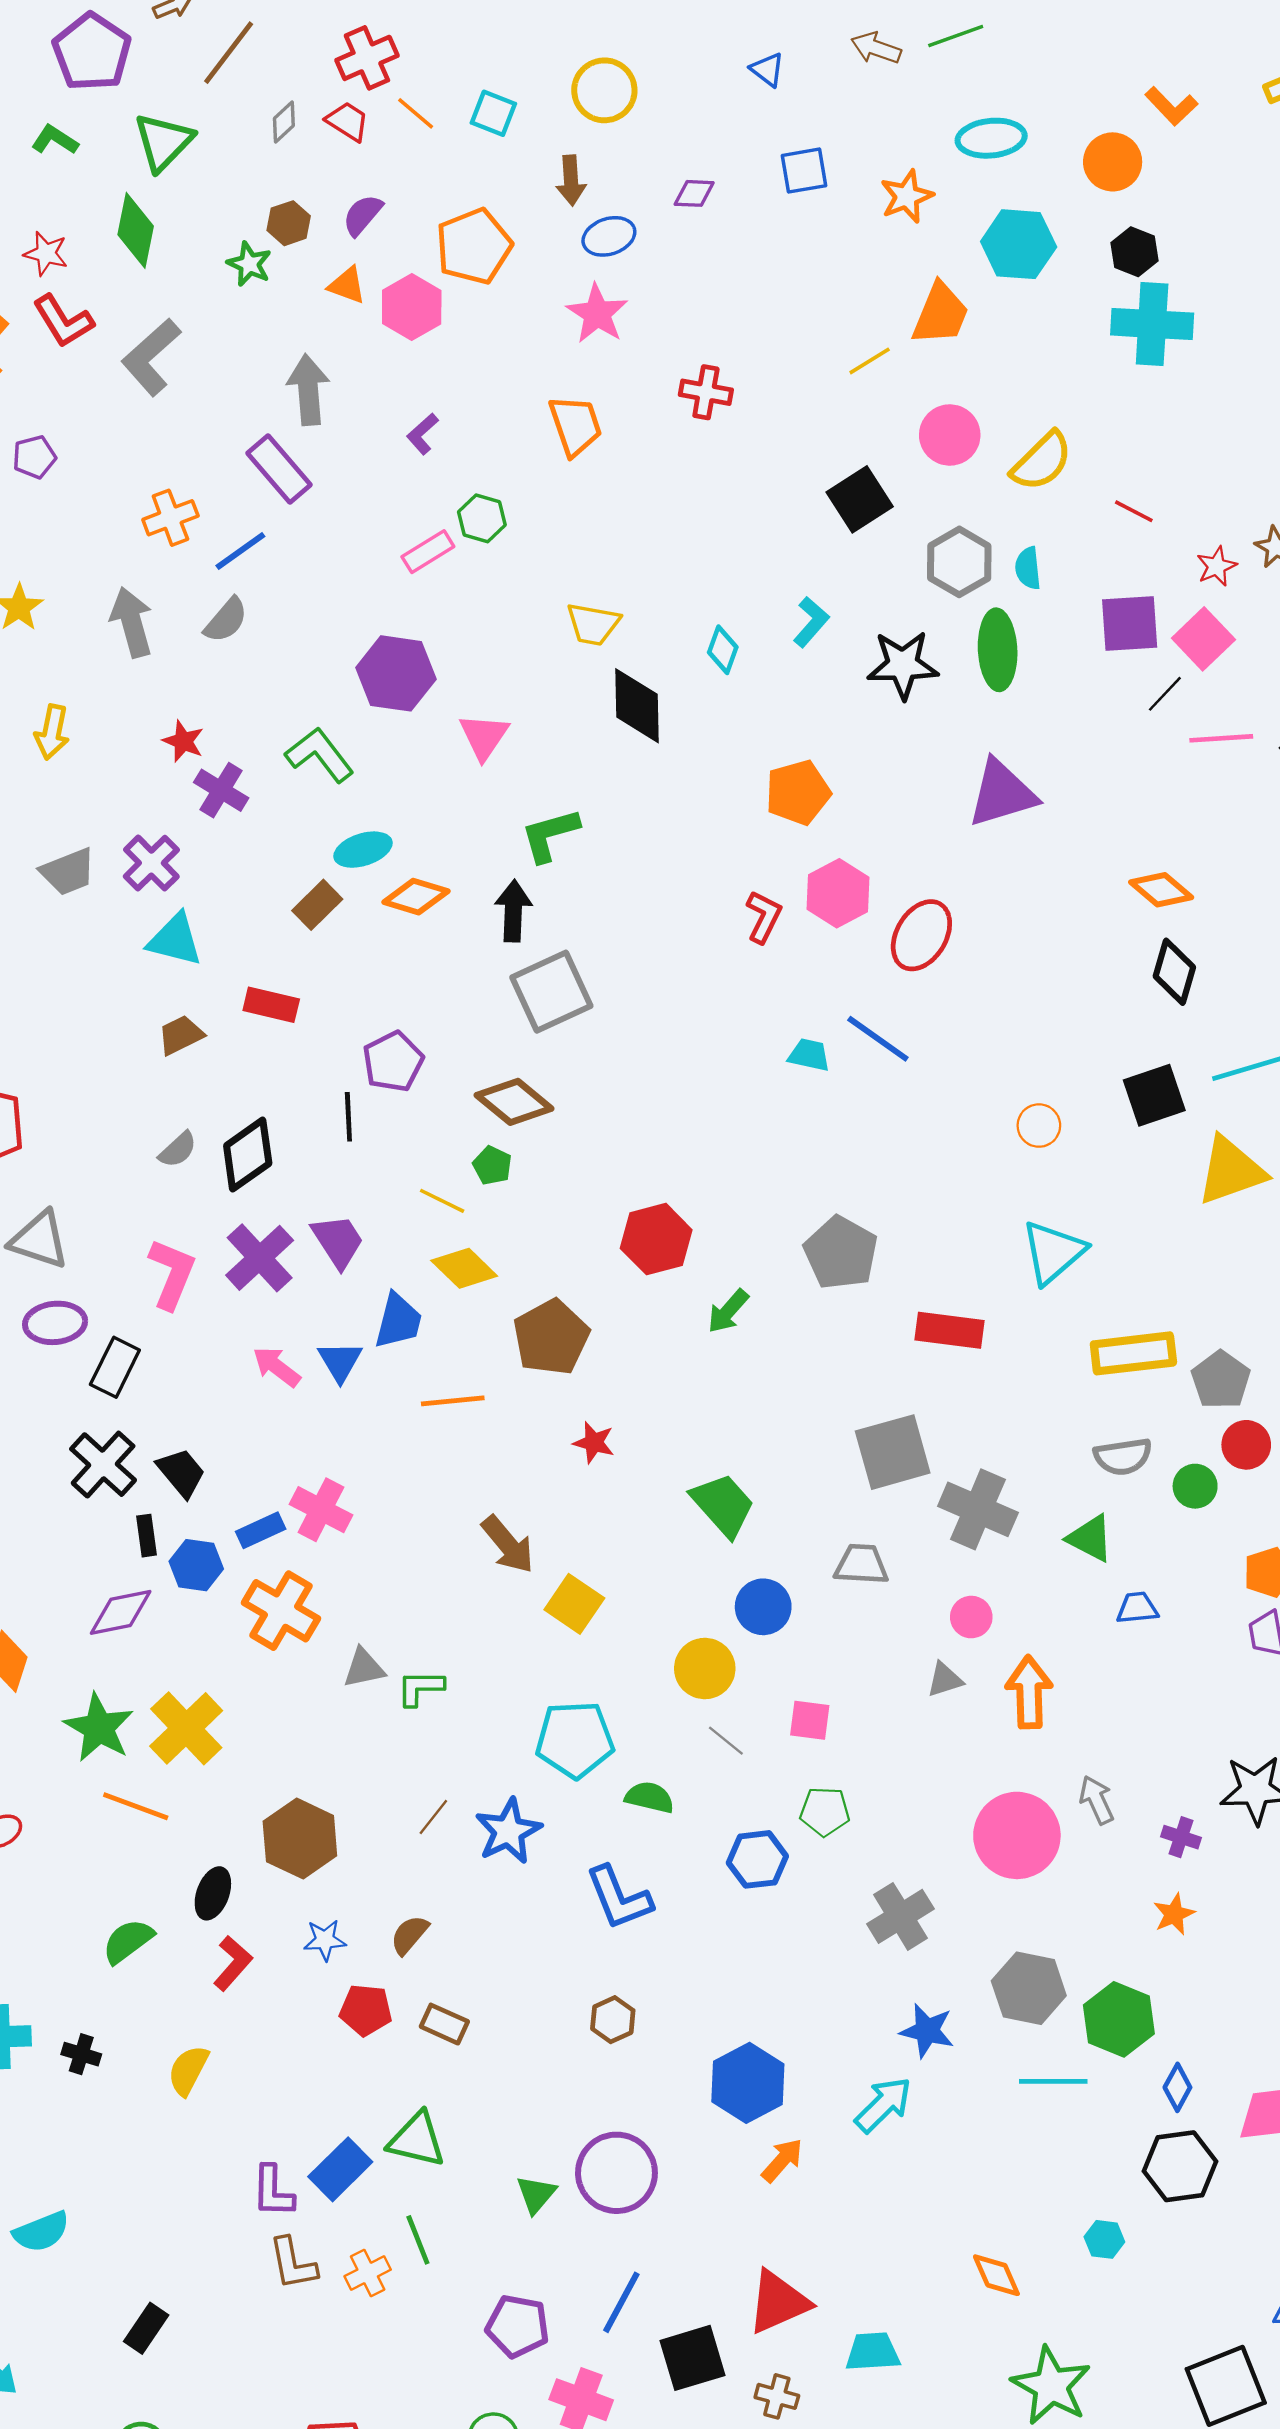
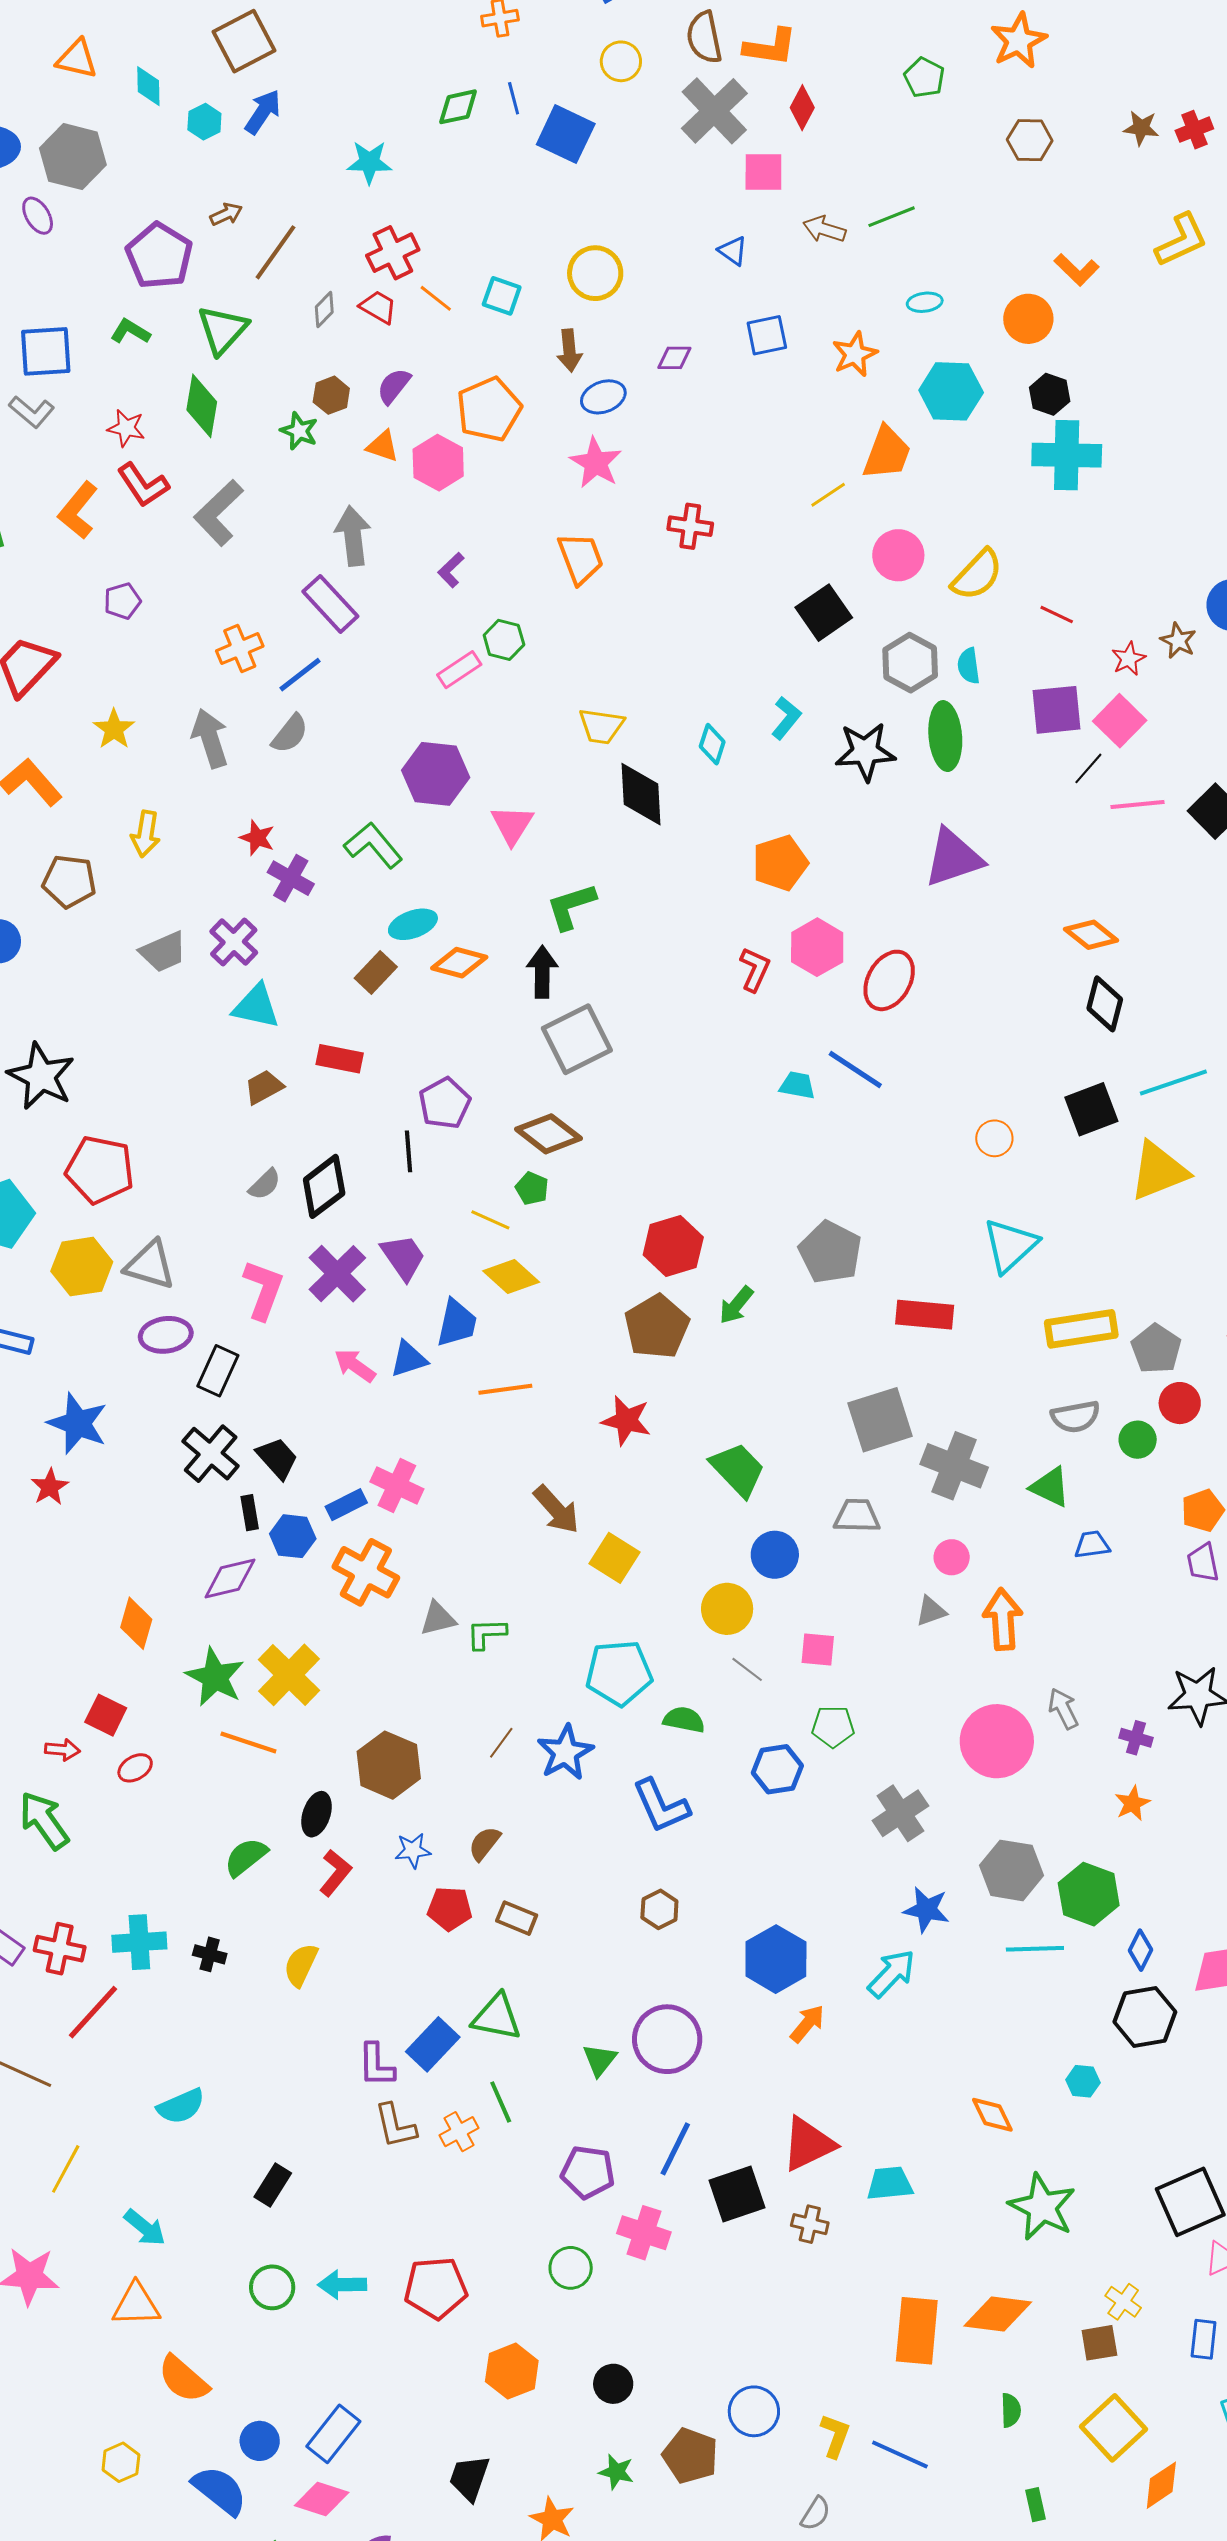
cyan ellipse: (991, 138) -> (925, 302), size x0.6
brown pentagon: (551, 1337) -> (657, 1327), moved
blue triangle: (340, 1361) -> (409, 1359), turned 45
red star: (594, 1443) -> (626, 1420), size x1.4

